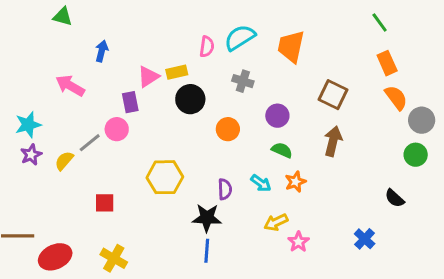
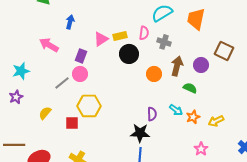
pink semicircle: (207, 47) -> (144, 33), moved
purple rectangle: (130, 102) -> (81, 56), moved, turned 32
purple circle: (277, 116) -> (201, 65), moved
brown arrow: (333, 141) -> (177, 66), moved
purple star: (31, 155) -> (16, 97), moved
yellow semicircle: (64, 161) -> (45, 113), moved
yellow hexagon: (165, 177) -> (89, 106), moved
orange star: (295, 182) -> (193, 117), moved
yellow arrow: (276, 222) -> (216, 121), moved

